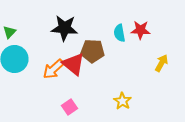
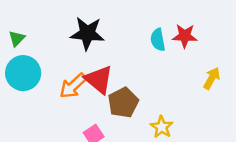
brown pentagon: (92, 51) -> (123, 103), moved, turned -30

